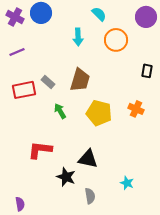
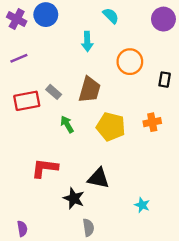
orange circle: (116, 40) -> (130, 62), moved
orange cross: (136, 109) -> (152, 122), turned -35
gray semicircle: (90, 196) -> (88, 227), moved

